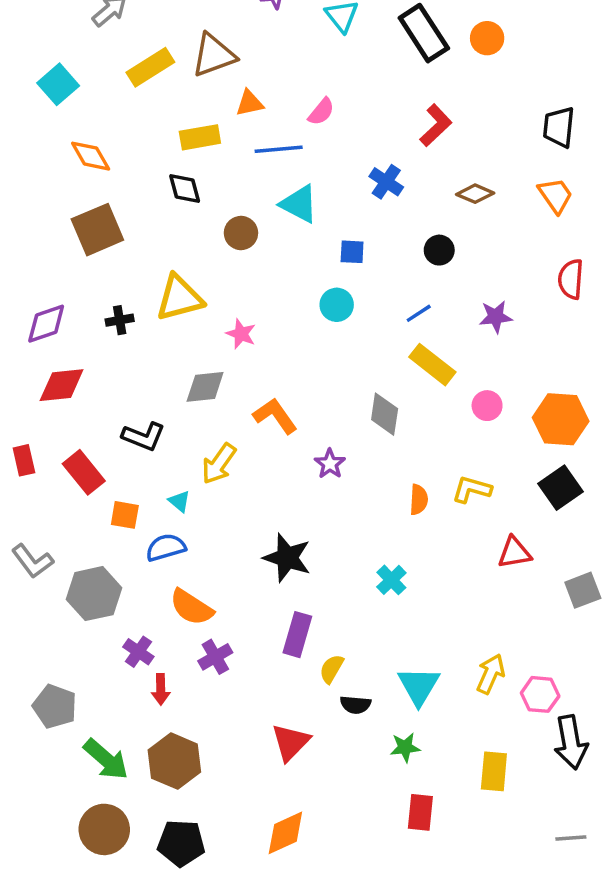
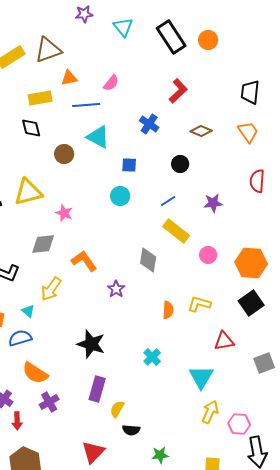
cyan triangle: (419, 686) -> (201, 377), moved

